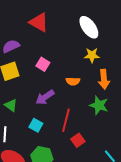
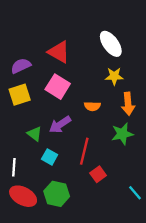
red triangle: (39, 22) -> (59, 52), moved
pink square: (43, 64) -> (58, 87), size x1.5
green triangle: (11, 105) -> (35, 134), moved
green star: (99, 105) -> (122, 134), turned -30

